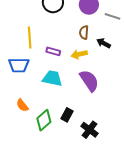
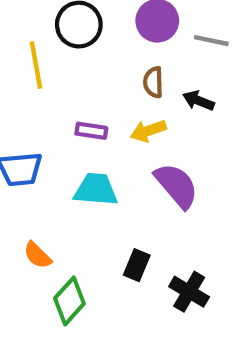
yellow line: (30, 38) -> (36, 65), moved
green diamond: (44, 120) -> (69, 301), moved

